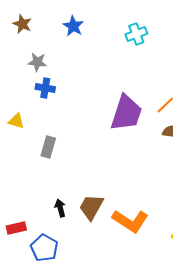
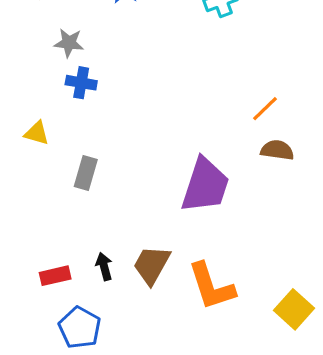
purple trapezoid: (126, 113) -> (205, 185), moved
orange L-shape: (130, 221) -> (211, 286), turned 39
red rectangle: (16, 228) -> (55, 276), moved

